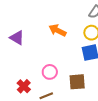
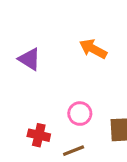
red cross: (24, 86) -> (39, 135), turned -32

